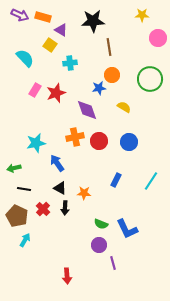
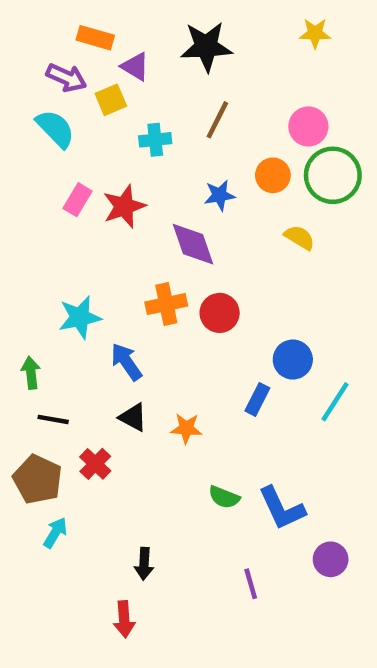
purple arrow: (20, 15) -> (66, 78), moved
pink circle: (158, 38) -> (308, 126), moved
yellow square: (50, 45) -> (111, 100), turned 32
brown line: (109, 47) -> (217, 120), moved, turned 36
orange circle: (112, 75) -> (273, 175), moved
yellow semicircle: (124, 107) -> (299, 237), moved
blue circle: (129, 142) -> (293, 360), moved
green arrow: (14, 168) -> (31, 373), turned 96
black arrow: (65, 208) -> (144, 564), moved
purple circle: (99, 245) -> (331, 559), moved
red arrow: (67, 276) -> (124, 619), moved

